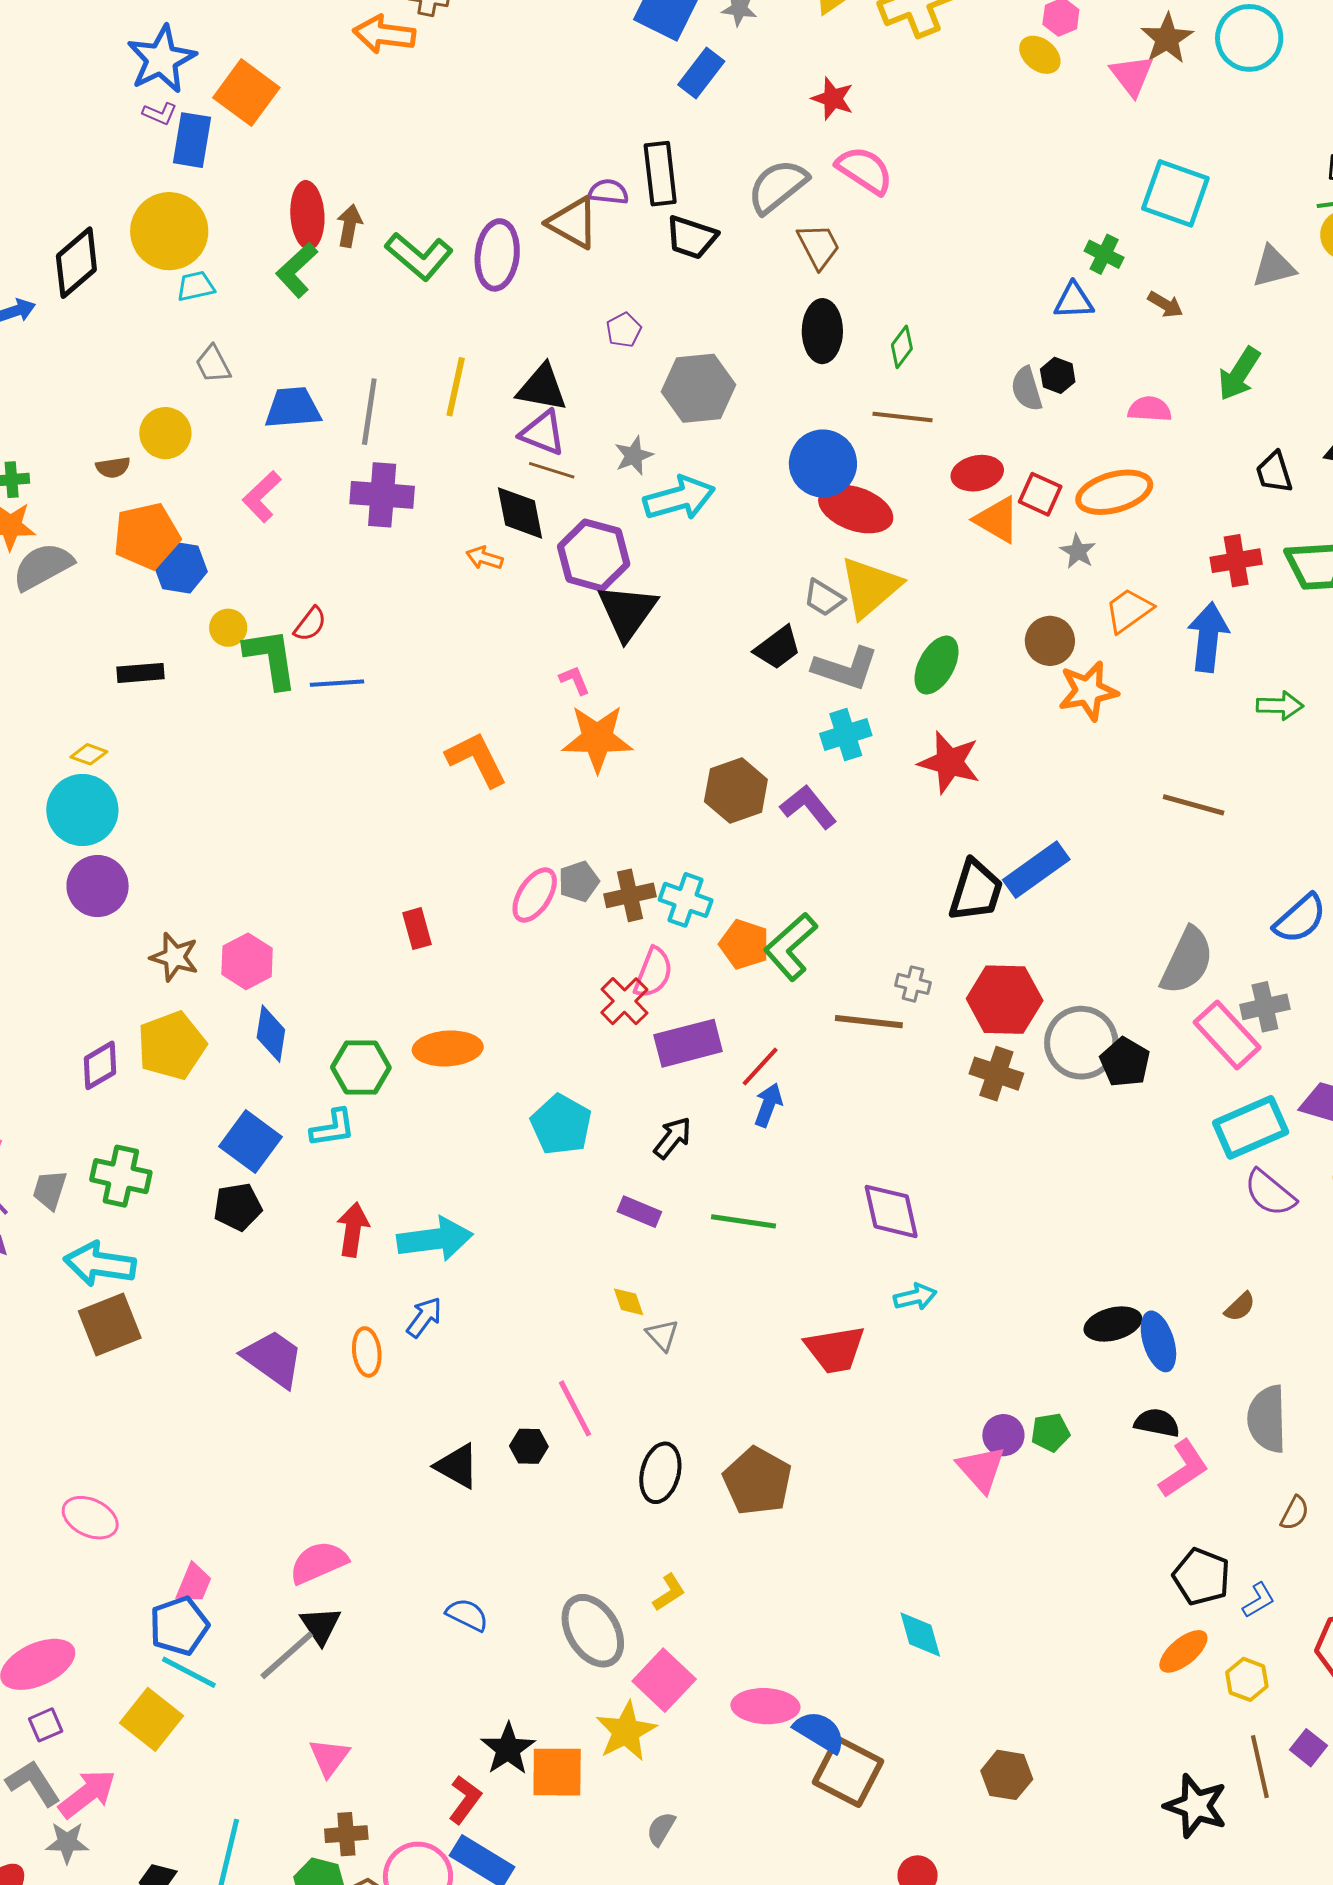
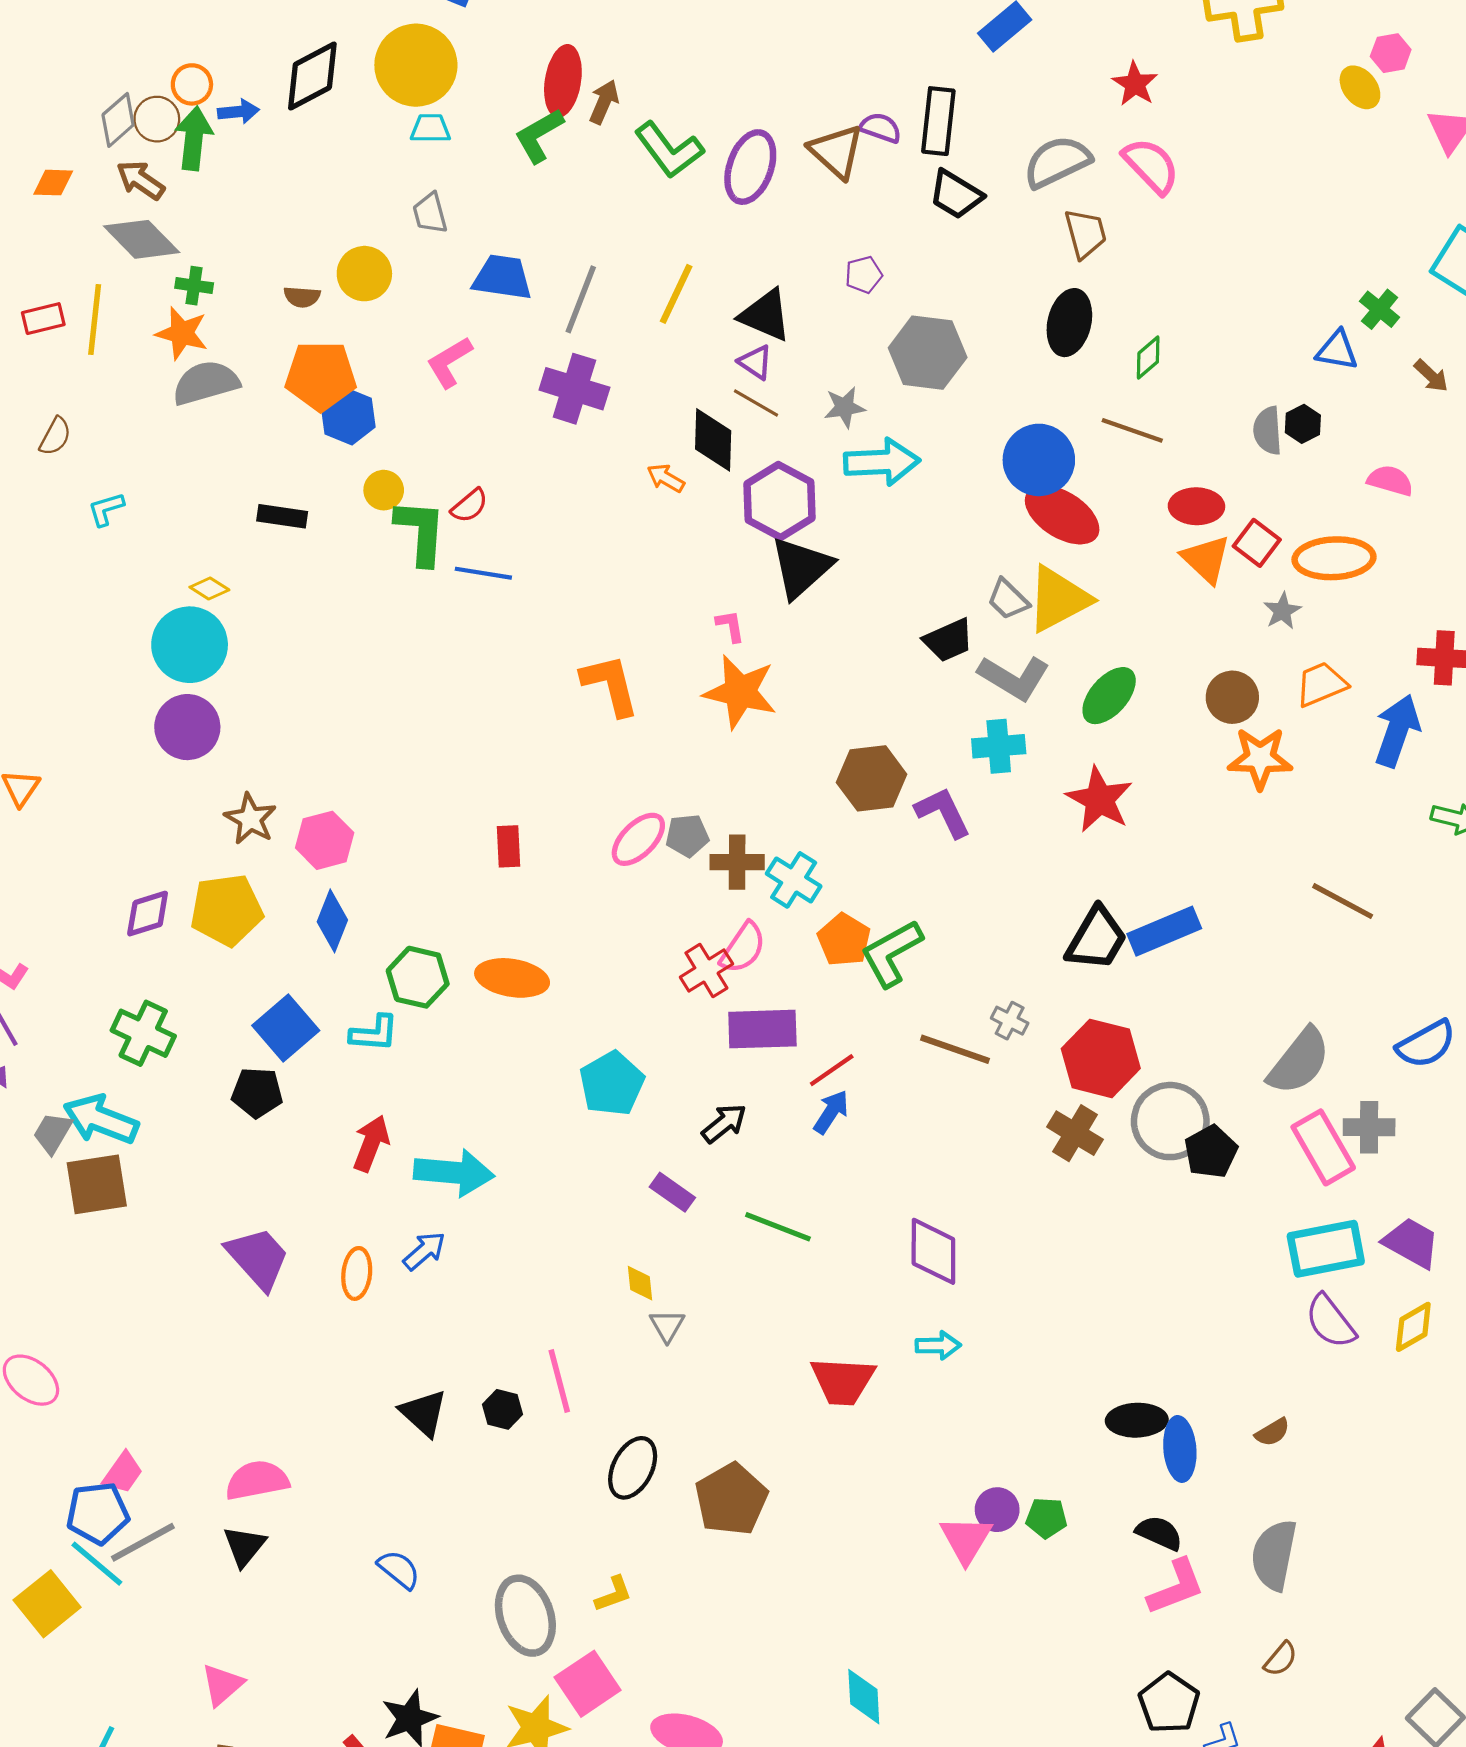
purple triangle: (543, 433) -> (755, 362), size x0.7
gray trapezoid: (50, 1190) -> (53, 1133), moved
gray line: (287, 1655) -> (143, 1542), moved

